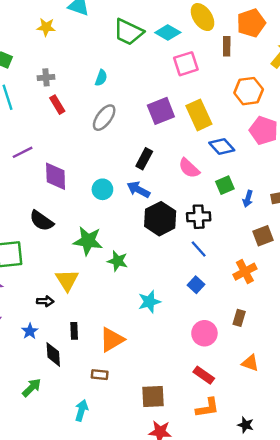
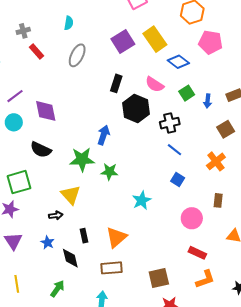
cyan circle: (102, 189) -> (14, 122), moved
blue arrow: (138, 190) -> (104, 135), moved, turned 90
black hexagon: (160, 219) -> (136, 108), moved
brown rectangle: (100, 375) -> (112, 268), size x1.5

